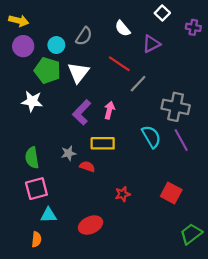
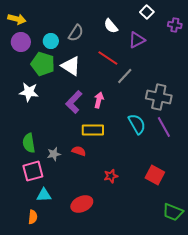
white triangle: (78, 73) -> (71, 66), turned -35
gray star: (68, 153) -> (54, 154), moved
green trapezoid: (191, 234) -> (173, 212), turned -120

